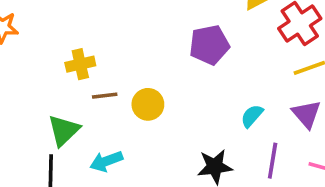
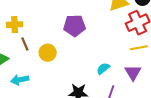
purple pentagon: (209, 45) -> (75, 26), moved
brown line: (105, 96) -> (25, 44), turned 64

